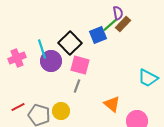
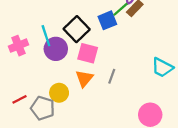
gray line: (77, 86) -> (112, 76), moved
orange triangle: (112, 104) -> (84, 78), moved, turned 30
yellow circle: (61, 111) -> (59, 93), moved

